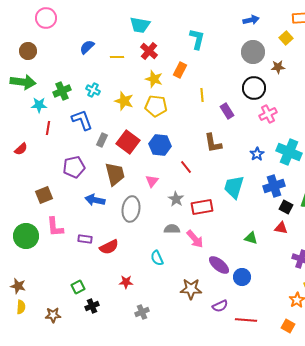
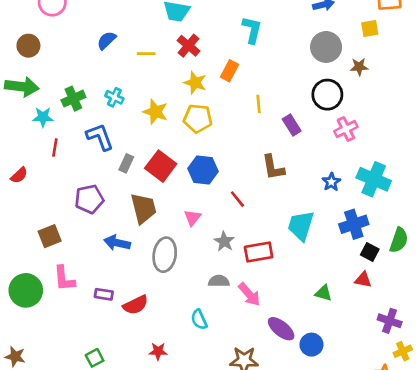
yellow square: (286, 38) -> (370, 28), turned 32

